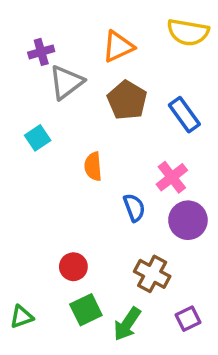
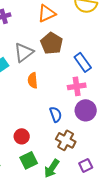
gray triangle: (66, 82) -> (24, 52), moved
blue rectangle: (184, 115) -> (83, 62), moved
pink cross: (172, 177) -> (77, 86), turned 30
blue semicircle: (134, 208) -> (56, 114), moved

